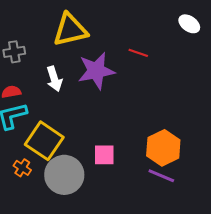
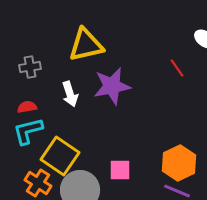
red line: (138, 53) -> (177, 68), moved, turned 36
orange cross: (22, 168) -> (38, 183), size x1.5

